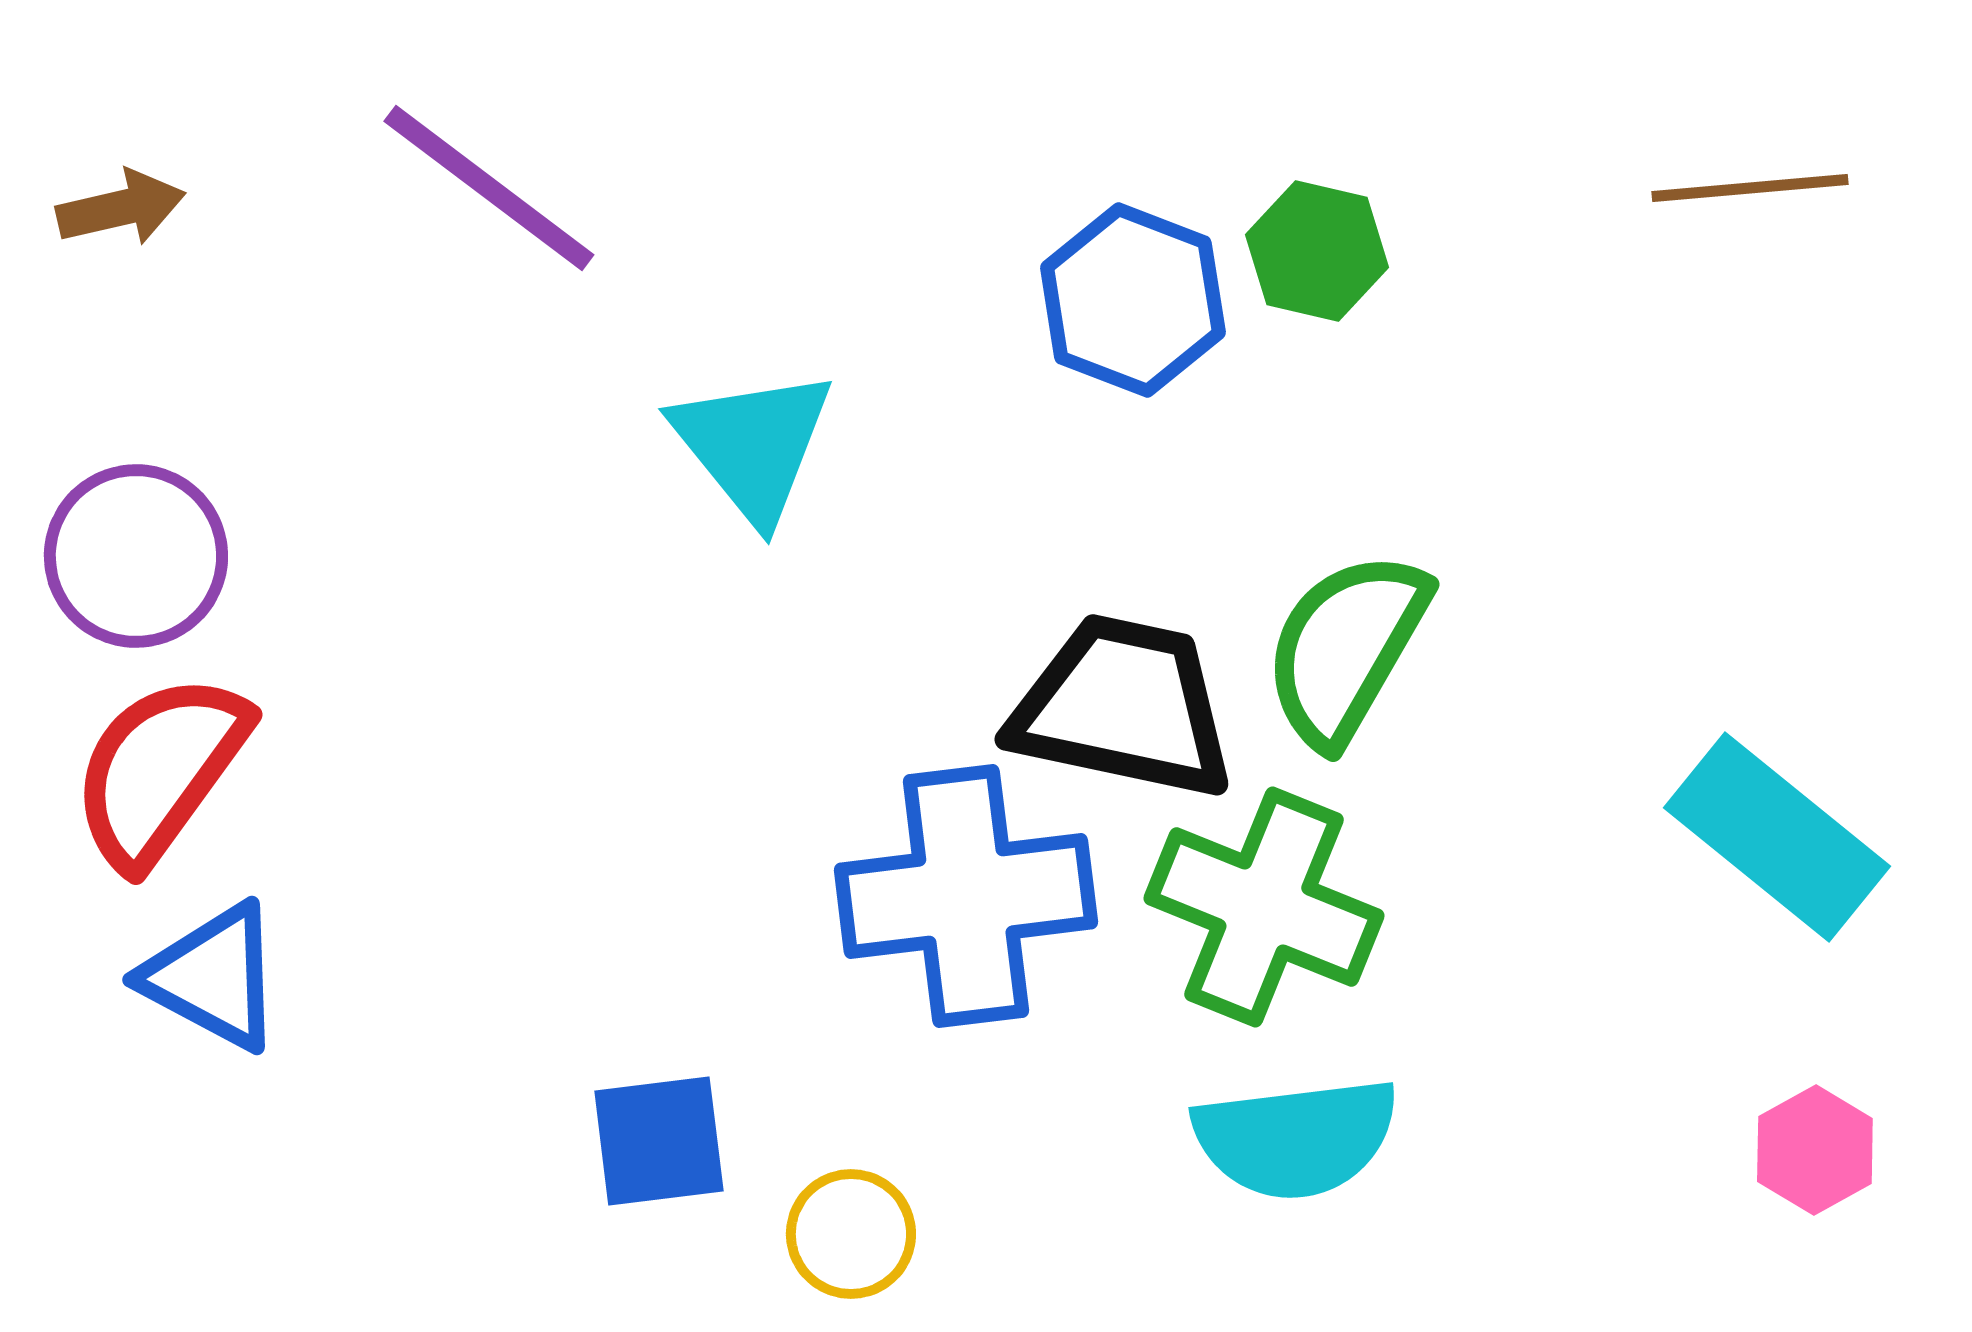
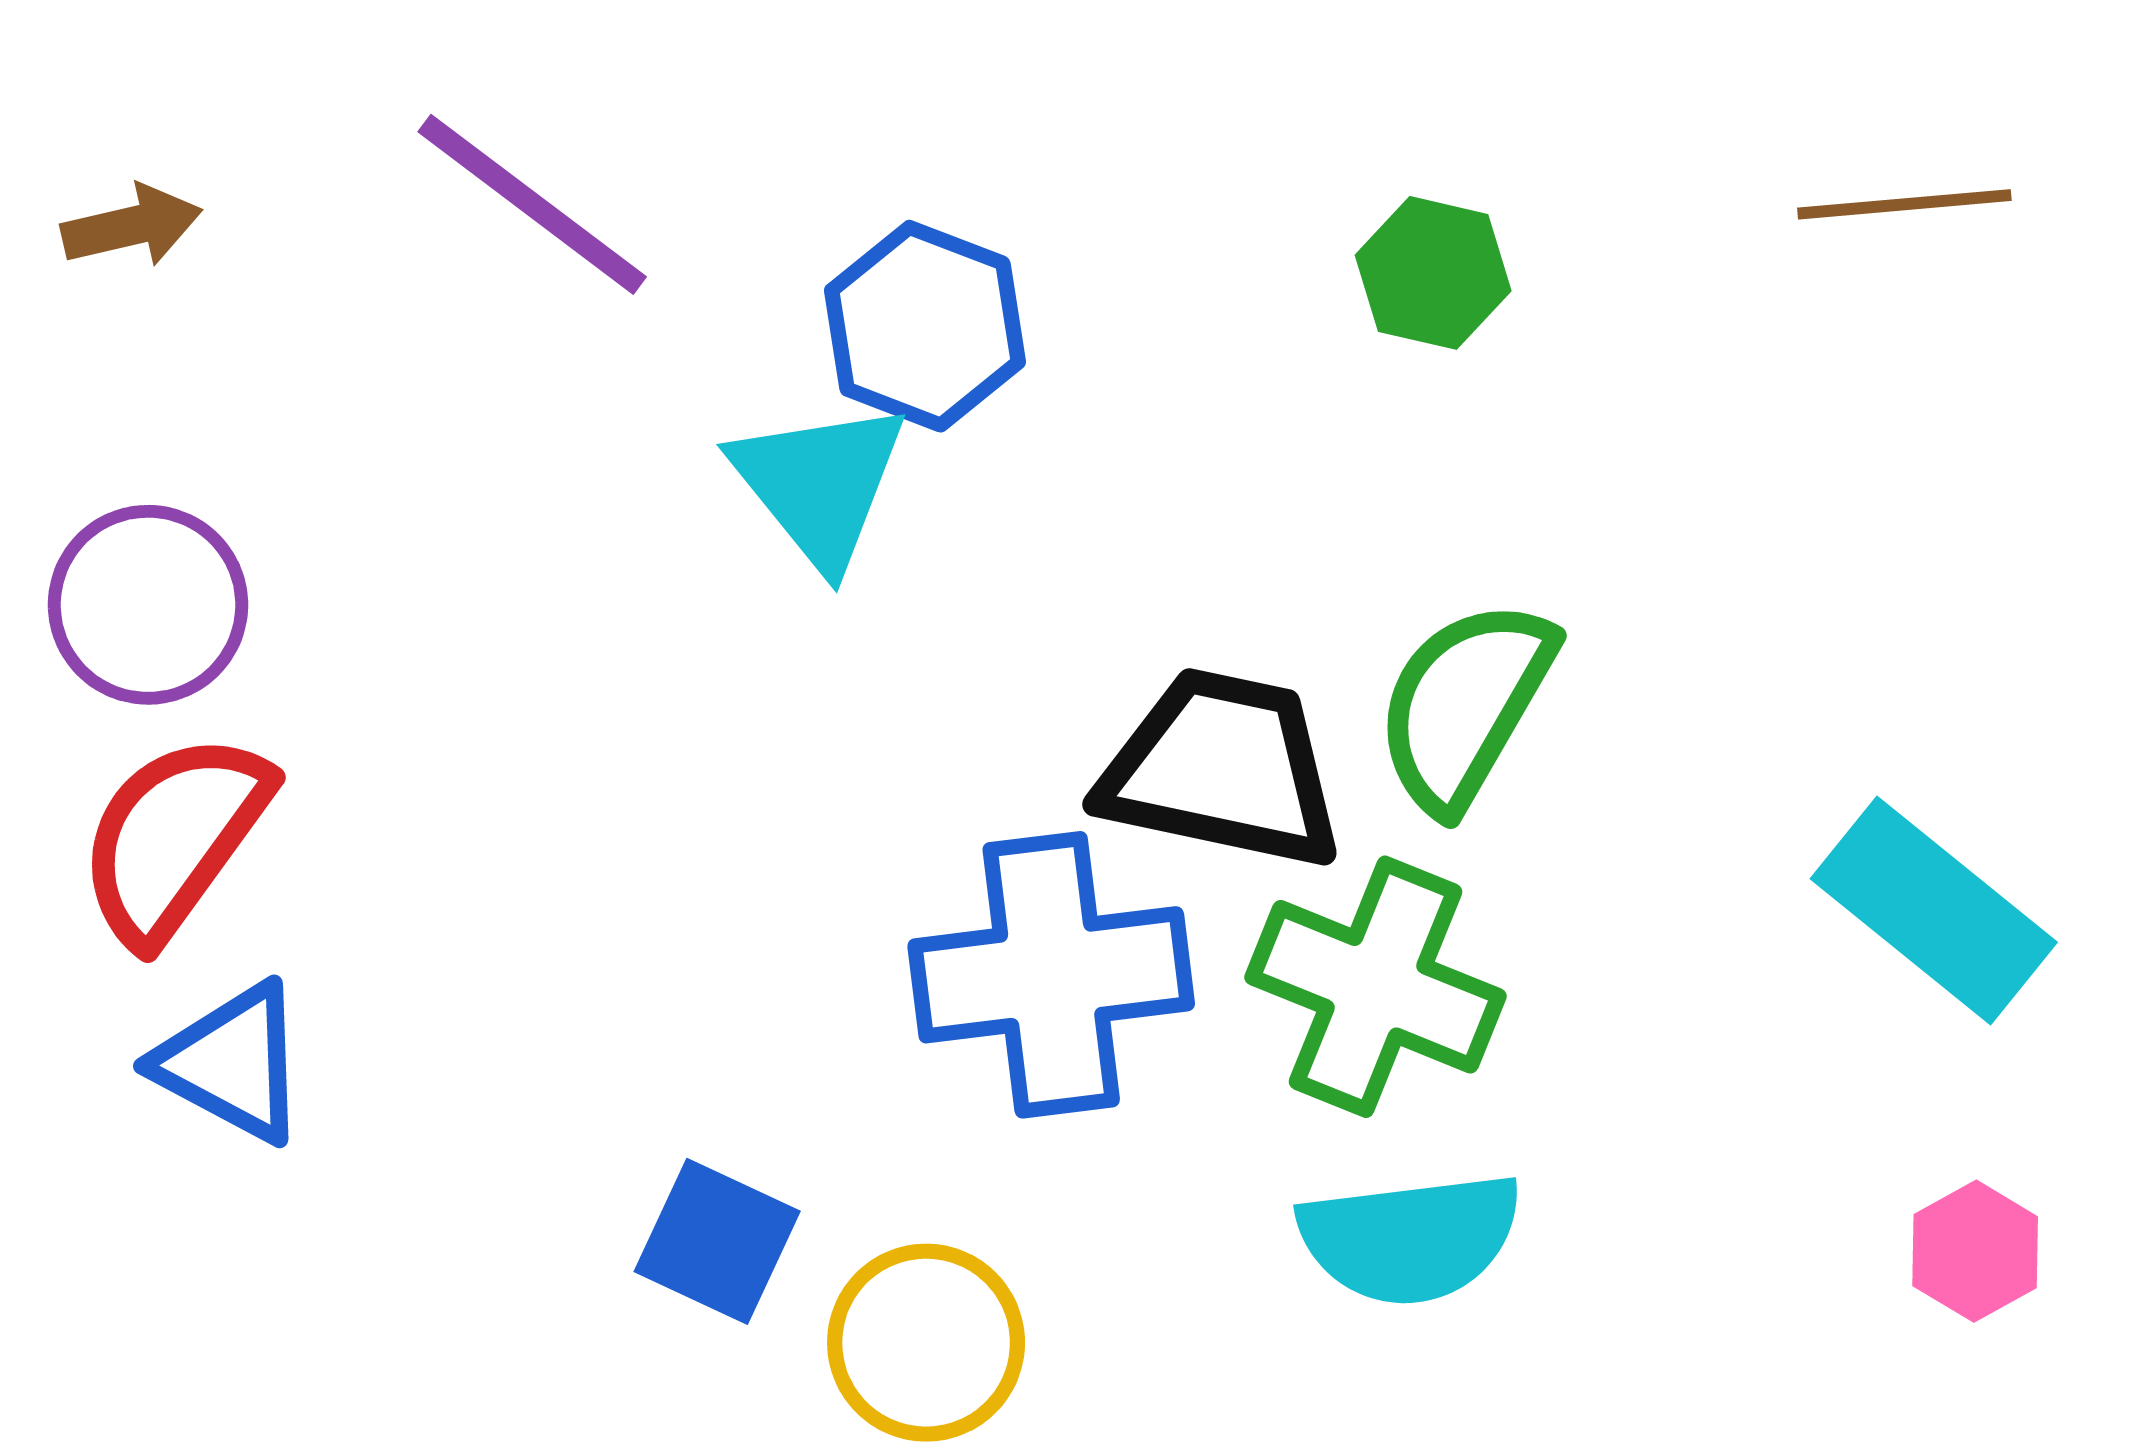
blue hexagon: (1133, 300) -> (925, 326), moved
blue square: (659, 1141) -> (717, 1241), turned 32
yellow circle: (851, 1234) -> (926, 1343), size x1.4

